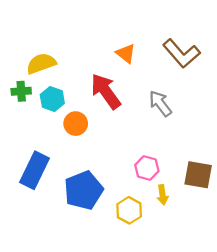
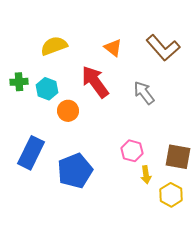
yellow semicircle: (41, 63) -> (54, 46), moved
yellow hexagon: (129, 210) -> (171, 195), moved

